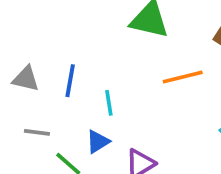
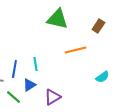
blue line: (70, 81) -> (14, 69), moved

